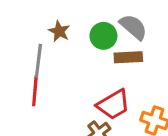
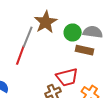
gray semicircle: (133, 27) -> (93, 32), turned -48
brown star: (59, 31) -> (46, 22), size x1.6

